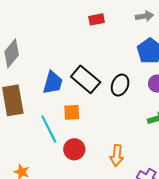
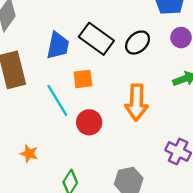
black ellipse: (120, 85) -> (138, 43), turned 30
orange arrow: (117, 155) -> (136, 102), moved, size x1.4

